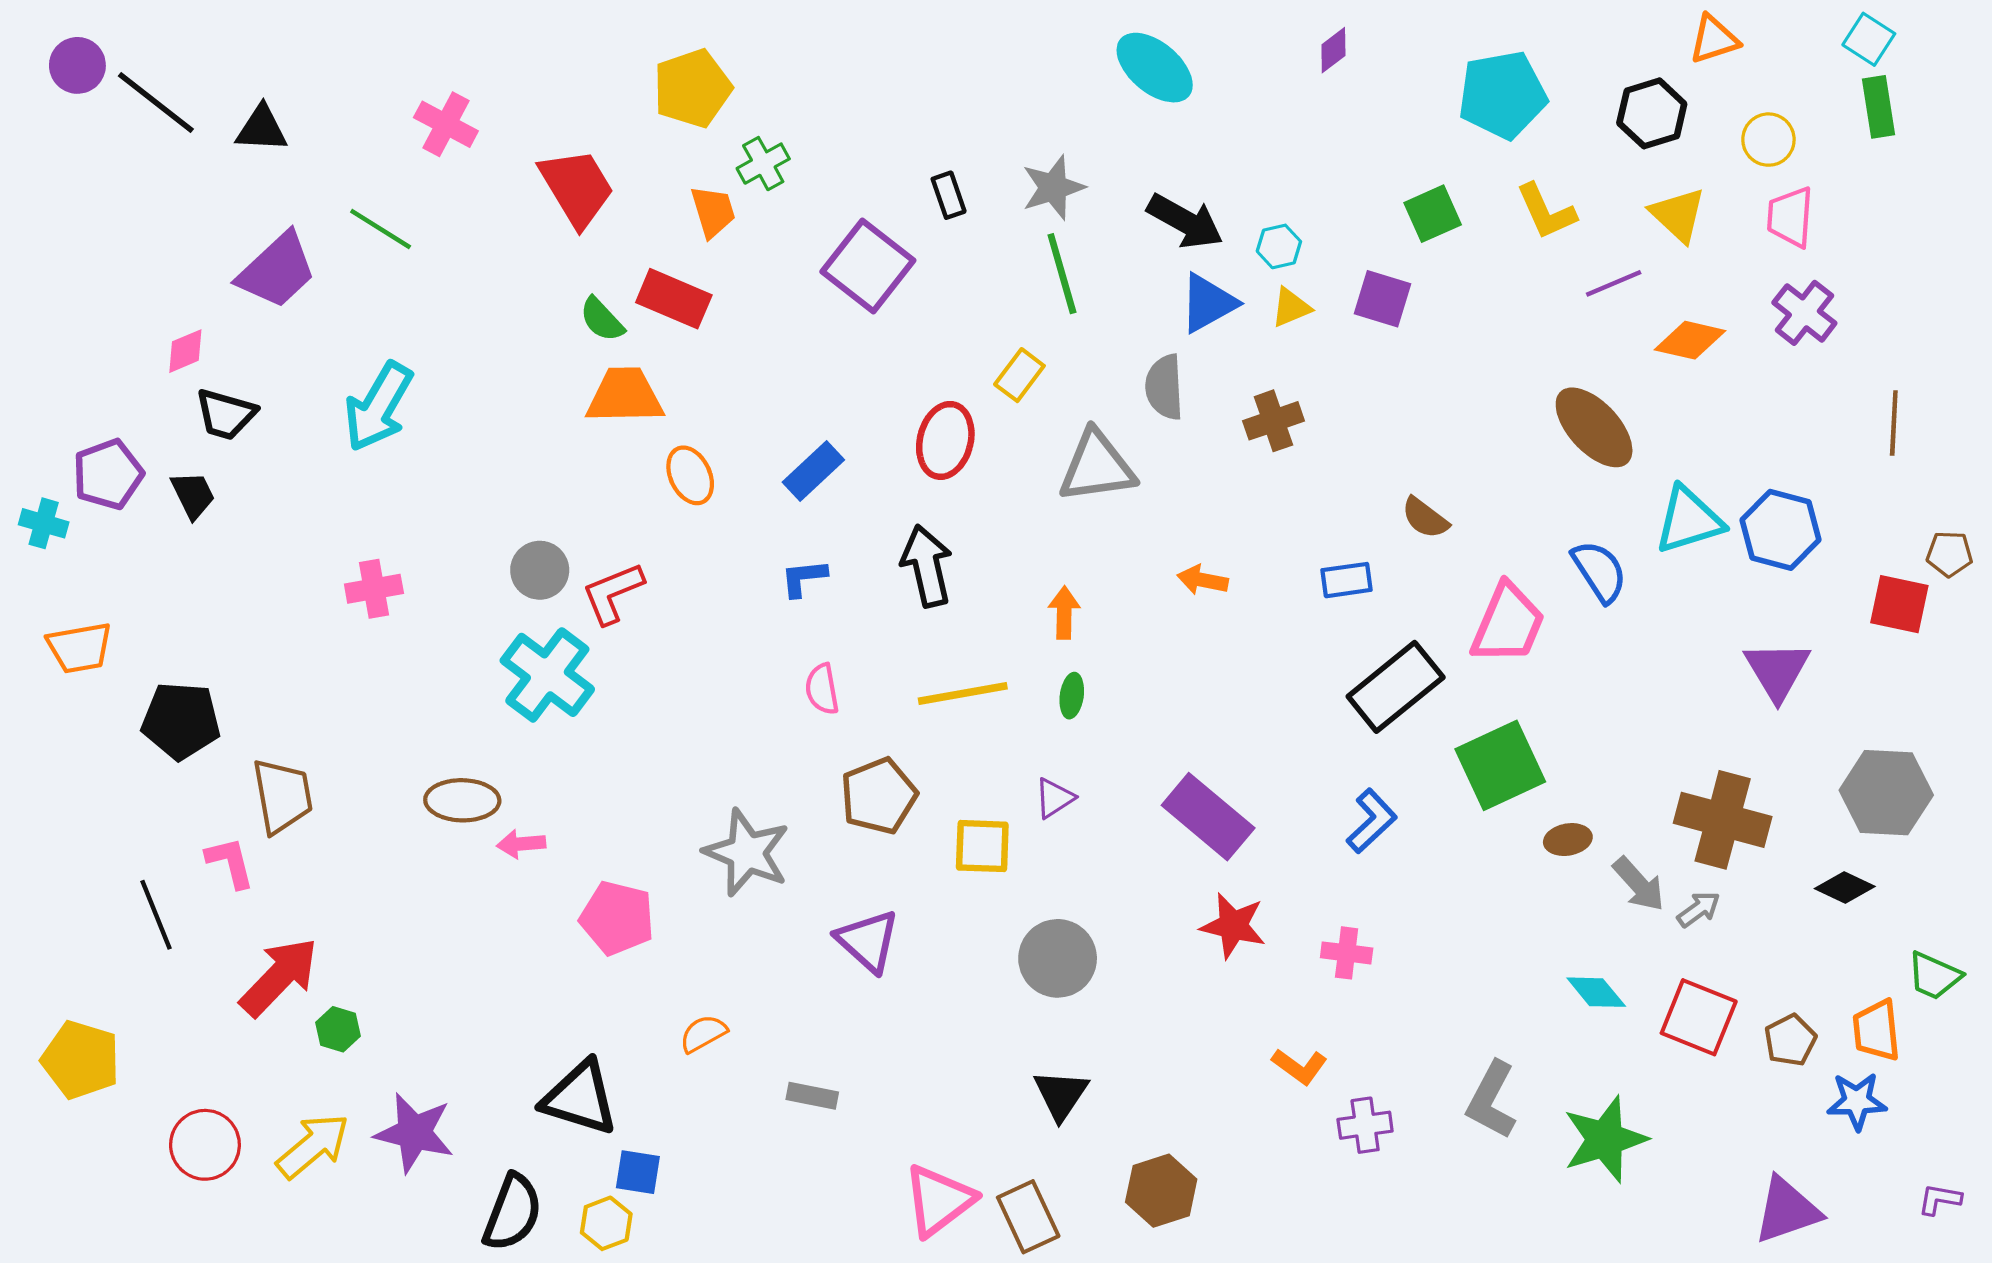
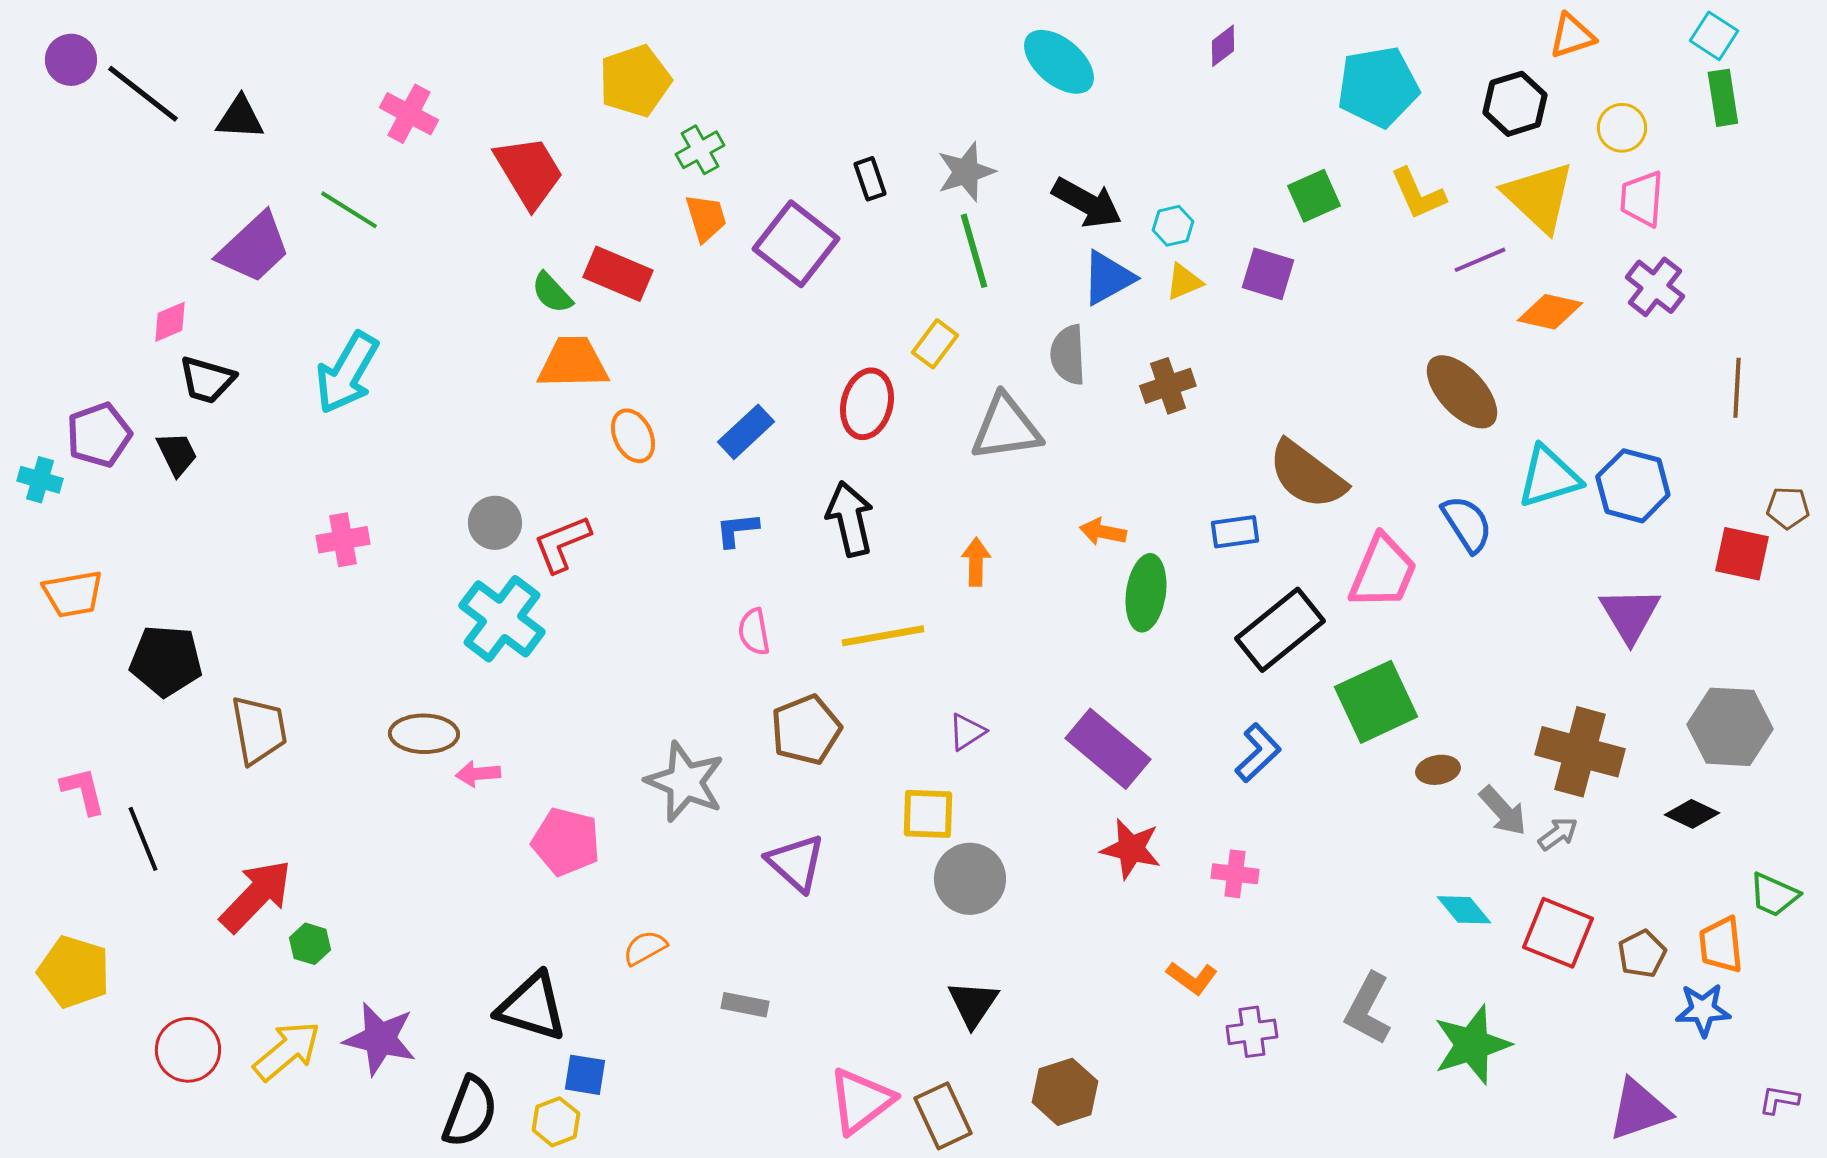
orange trapezoid: (713, 212) -> (706, 218), moved
yellow triangle: (1678, 215) -> (1539, 197), size x1.4
brown semicircle: (1425, 518) -> (1307, 475), size x1.8
green ellipse: (1072, 696) -> (1146, 593), moved, size x1.8
yellow square: (982, 846) -> (928, 814), moved
pink L-shape: (230, 862) -> (83, 791), moved

